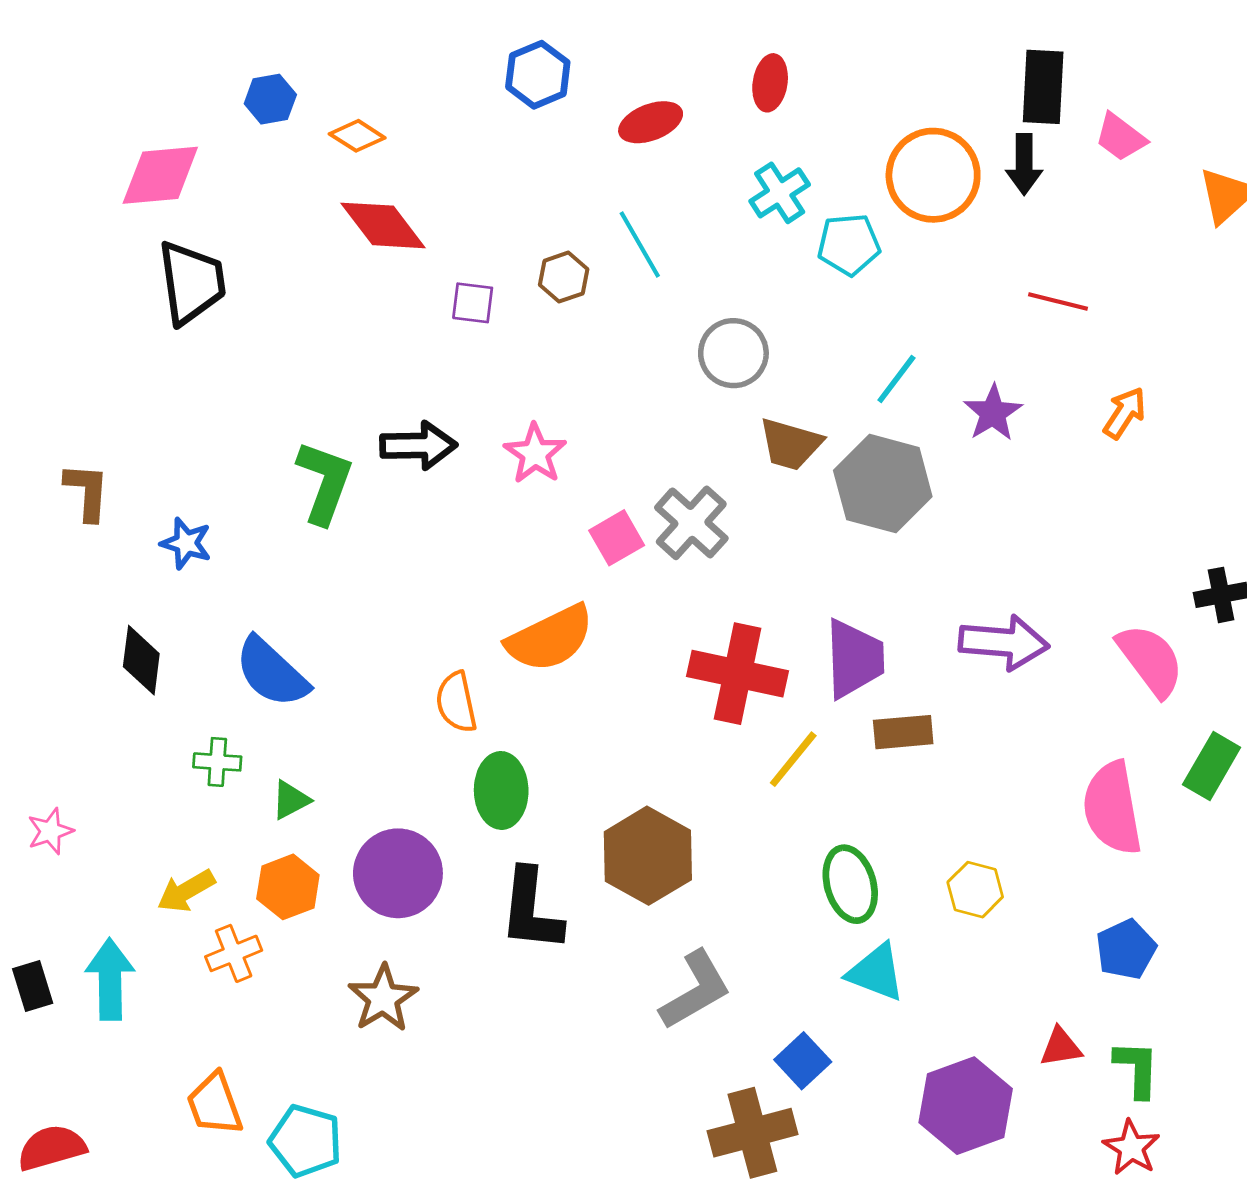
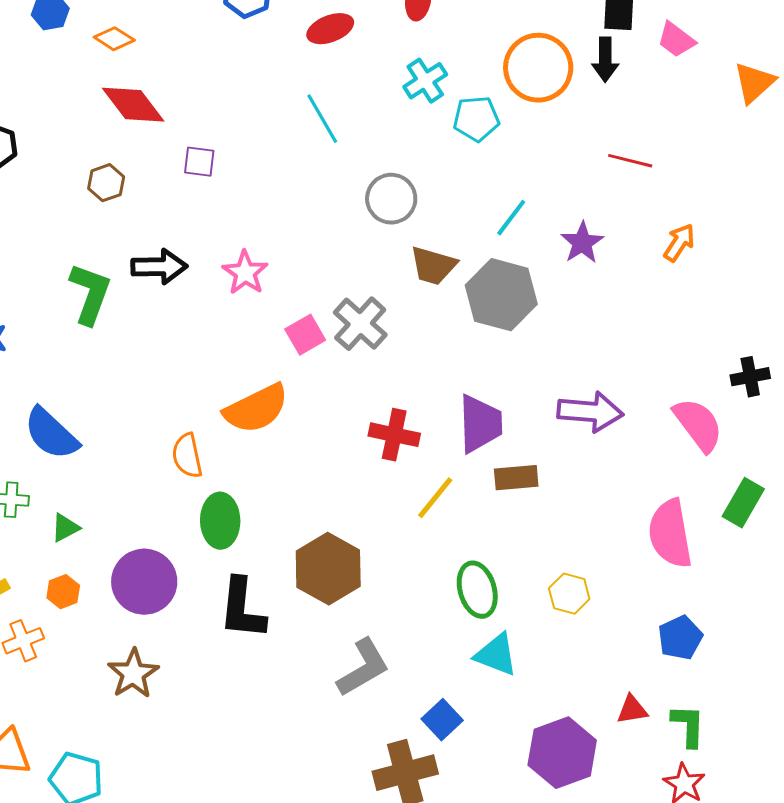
brown hexagon: (564, 277) -> (106, 183), moved
red cross: (738, 674) -> (394, 435), size x0.7
orange hexagon: (288, 887) -> (63, 592), size x0.7

